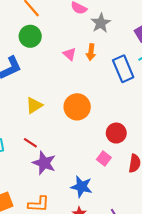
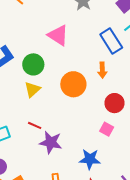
green circle: (30, 36) -> (33, 64), moved
orange arrow: (91, 52) -> (102, 70), moved
pink triangle: (70, 54) -> (58, 35), size x1.6

